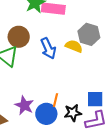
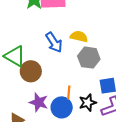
gray hexagon: (89, 34) -> (89, 58), moved
brown circle: (19, 37) -> (31, 71), moved

